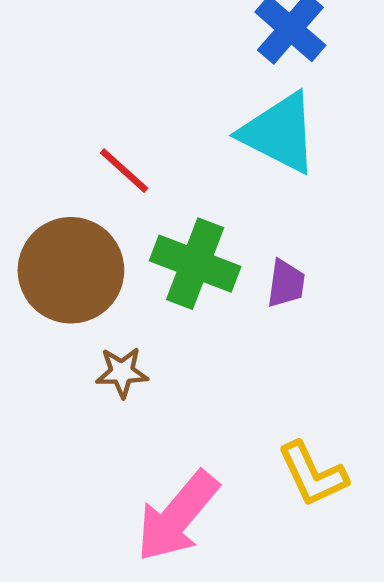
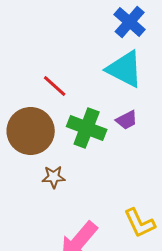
purple trapezoid: (286, 284) -> (127, 120), moved, turned 55

